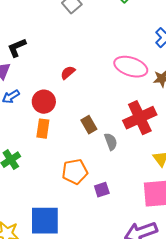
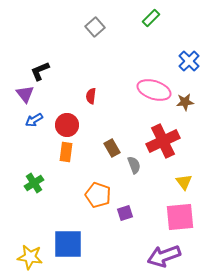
red semicircle: (68, 73) -> (91, 96), turned -42
orange pentagon: (75, 172) -> (98, 195), turned 30

